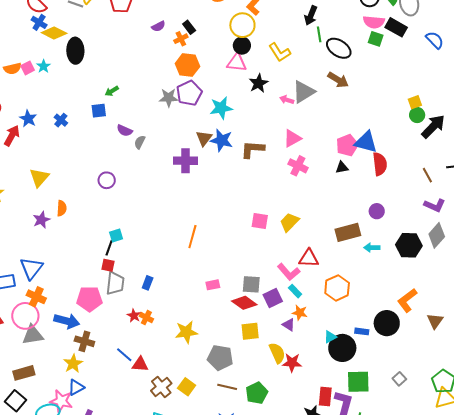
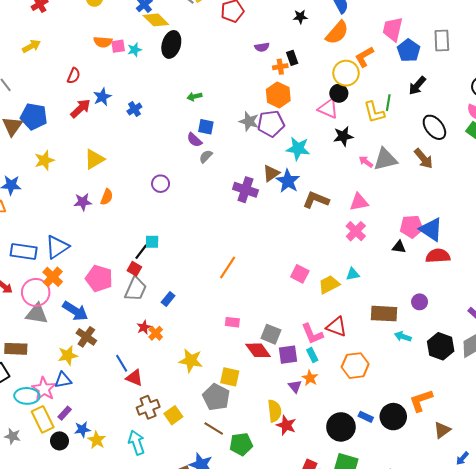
green line: (319, 34) -> (388, 103), moved
blue square: (99, 111) -> (206, 127), moved
red semicircle: (380, 164) -> (438, 256), turned -105
pink pentagon: (89, 299) -> (99, 278), moved
yellow square: (250, 331) -> (230, 377), moved
cyan triangle: (330, 337) -> (353, 274), moved

